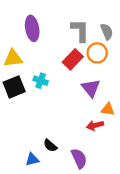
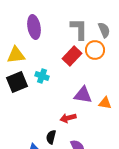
purple triangle: (91, 88) -> (83, 95), moved, turned -42
red arrow: (95, 125) -> (68, 118), moved
black semicircle: (50, 146) -> (51, 137), turned 64

